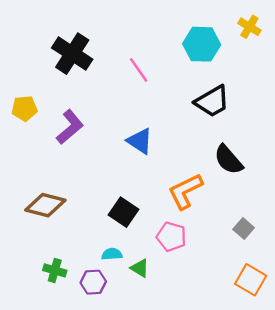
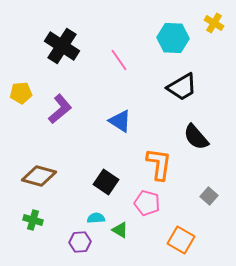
orange L-shape: (185, 191) -> (159, 164), turned 124
green cross: (55, 270) -> (33, 220), moved
orange square: (251, 280) -> (181, 240), moved

